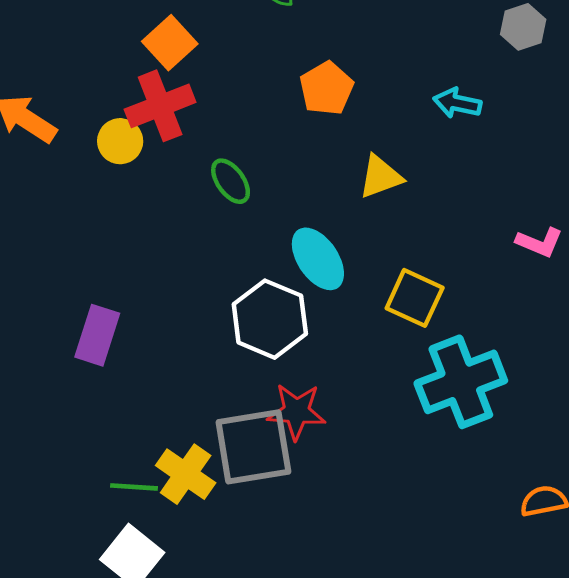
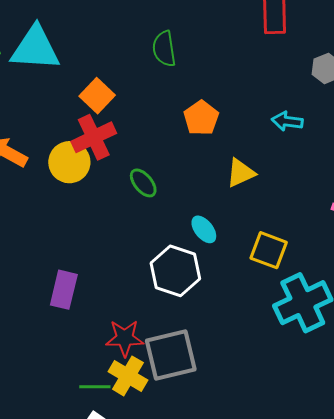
yellow circle: (120, 141) -> (69, 162), size x1.4
cyan ellipse: (318, 259) -> (204, 229), size x0.7
red star: (296, 411) -> (125, 338), moved

